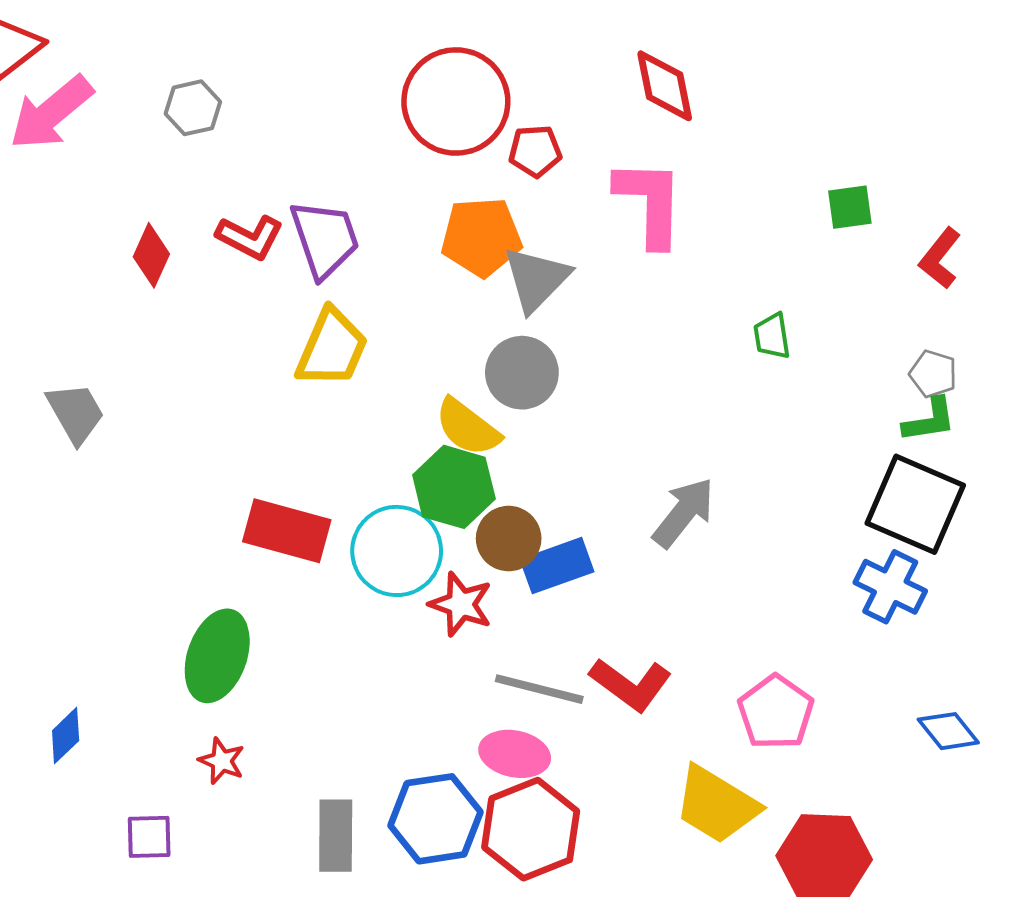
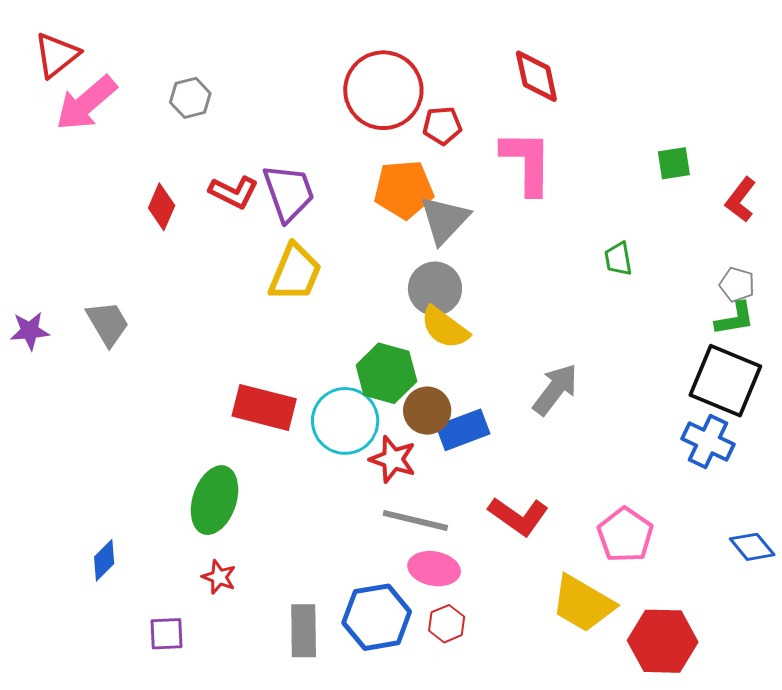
yellow semicircle: (468, 427) -> (445, 328), moved
gray line: (539, 689) -> (415, 520), moved
red hexagon: (531, 829) -> (447, 624), size x0.5

